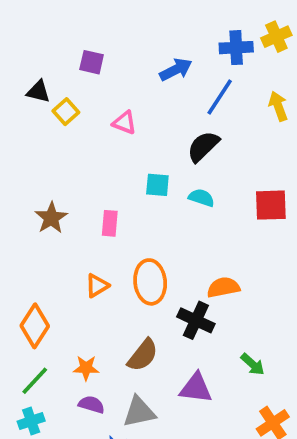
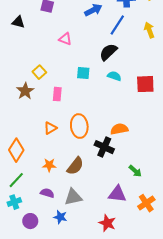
yellow square: (66, 112) -> (39, 72), moved
cyan semicircle: (201, 198) -> (114, 76), moved
orange star: (86, 368) -> (49, 165), moved
purple triangle: (196, 388) -> (117, 194), moved

